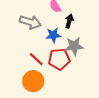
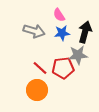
black arrow: (69, 21) -> (85, 32), moved, size x1.5
blue star: (53, 35) -> (62, 33), moved

